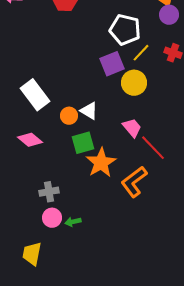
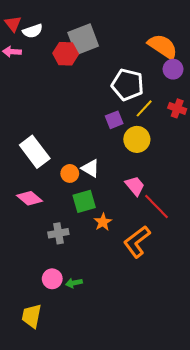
purple square: (112, 64) -> (114, 120), size x0.7
orange star: (101, 163) -> (103, 222), size x0.6
gray cross: (49, 192) -> (58, 233), moved

